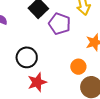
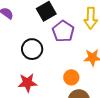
black circle: (27, 57) -> (32, 49), moved

